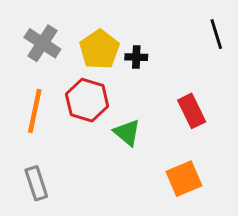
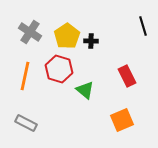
gray rectangle: (36, 183) -> (26, 123), turned -45

